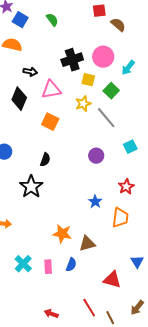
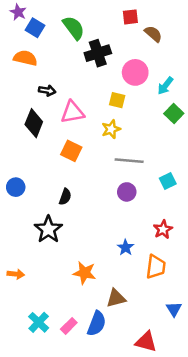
green semicircle: (52, 20) -> (74, 28), size x1.5
black cross: (72, 60) -> (98, 53), moved
green square: (111, 91) -> (174, 113), moved
gray line: (106, 118) -> (129, 161), moved, turned -45
orange star: (62, 234) -> (84, 273), moved
blue triangle: (137, 262) -> (174, 309), moved
blue semicircle: (71, 265) -> (97, 324), size x1.5
pink rectangle: (48, 267) -> (69, 326), turned 48

